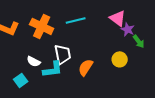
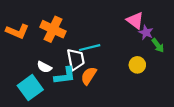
cyan line: (76, 20) -> (90, 48), moved
orange semicircle: (86, 67) -> (89, 76), moved
cyan square: (21, 80) -> (30, 88), size x1.6

